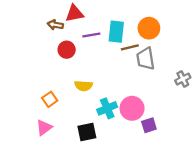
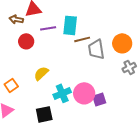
orange circle: (149, 28) -> (122, 43), moved
yellow semicircle: (84, 86) -> (41, 73), turned 133
purple square: (149, 125) -> (99, 99), moved

